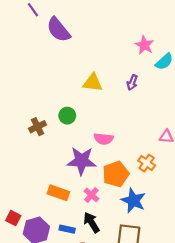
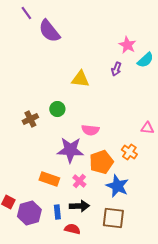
purple arrow: (132, 83) -> (116, 69), moved
black arrow: (91, 223) -> (79, 206), turned 120
blue rectangle: (67, 229) -> (57, 212), turned 72

